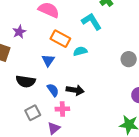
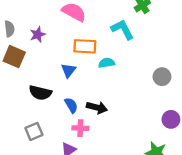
orange rectangle: (60, 39) -> (85, 46), turned -30
gray square: (33, 113) -> (34, 131), moved

